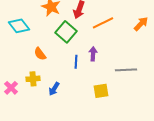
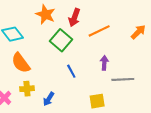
orange semicircle: (40, 54) -> (21, 63), moved, size x1.5
purple arrow: (93, 54) -> (104, 63), moved
blue line: (76, 62) -> (71, 71), turned -32

